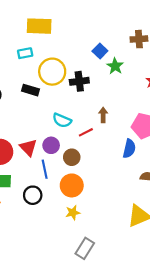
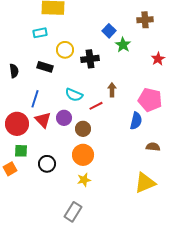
yellow circle: (52, 72) -> (65, 50), size x0.7
blue line: (45, 169) -> (35, 99), moved, turned 30
gray rectangle: (85, 248) -> (73, 212), moved

